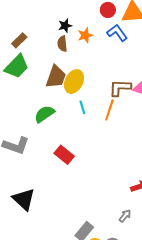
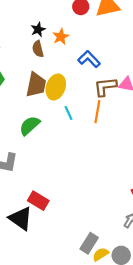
blue L-shape: (117, 33) -> (89, 59), moved
red rectangle: (64, 155) -> (38, 201), moved

